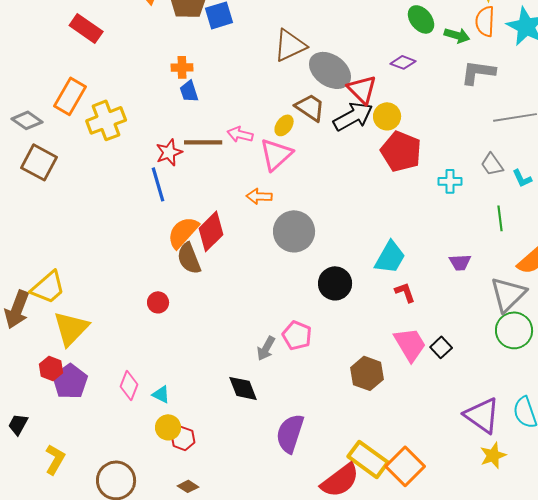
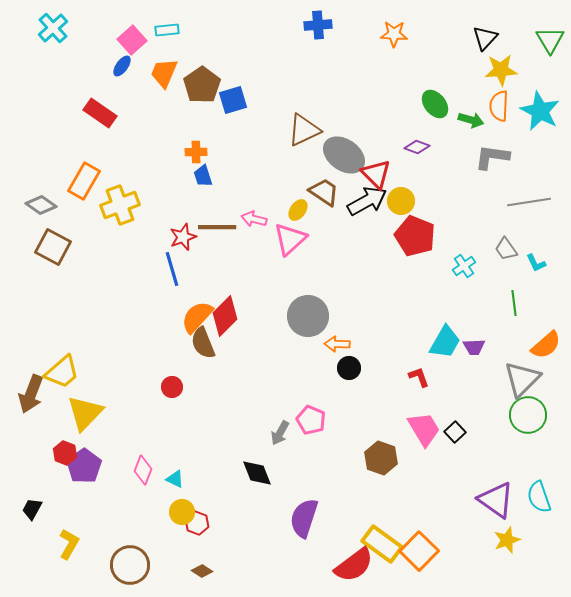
cyan cross: (450, 181) -> (464, 266), turned -35
orange arrow: (259, 196) -> (337, 344), moved
cyan trapezoid: (390, 257) -> (445, 342), moved
black circle: (335, 283) -> (349, 368), size x0.7

